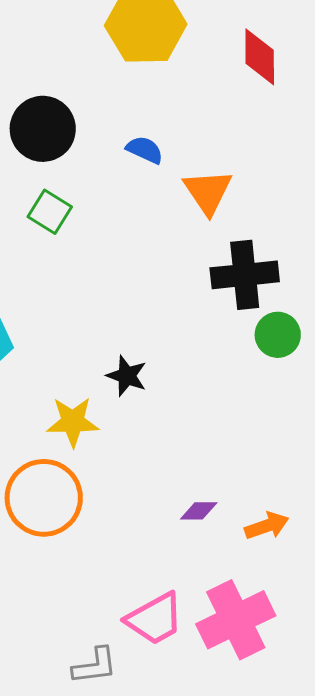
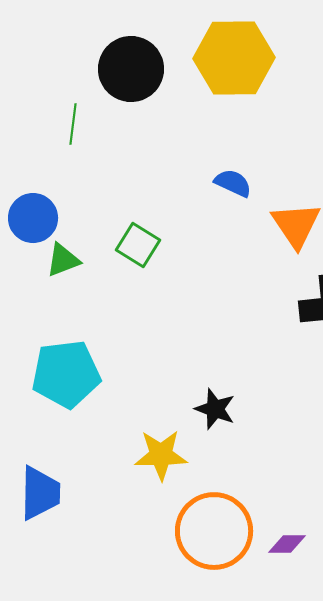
black circle: (43, 129) -> (131, 69), moved
orange circle: (44, 498) -> (214, 531), moved

